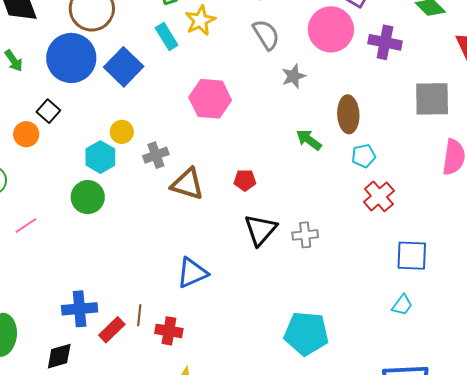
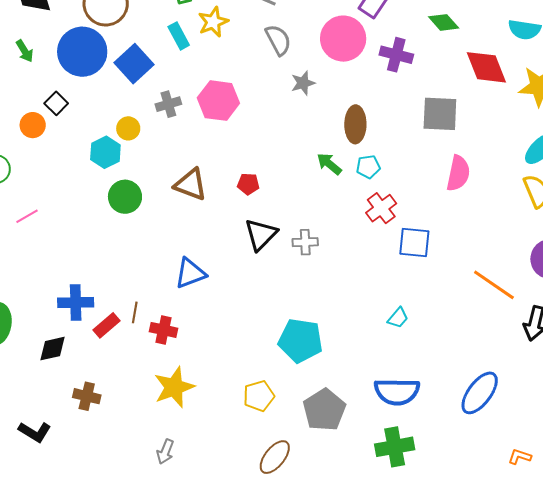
green arrow: (309, 140) -> (329, 164), moved
gray cross: (156, 155) -> (168, 104), moved
green circle: (88, 197) -> (125, 197), moved
blue square: (412, 256) -> (414, 242), moved

